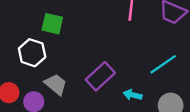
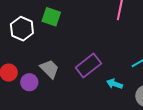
white hexagon: (32, 53) -> (22, 29), moved

